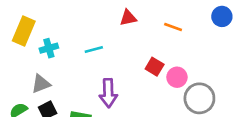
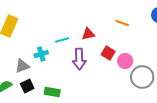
red triangle: (128, 18) -> (88, 34), moved
cyan cross: (49, 48) -> (41, 54), moved
purple arrow: (108, 93) -> (79, 59), moved

